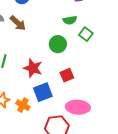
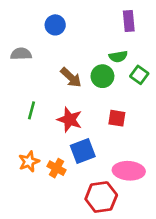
brown arrow: (18, 23) -> (71, 77), moved
green circle: (58, 44) -> (102, 76), moved
red square: (67, 75) -> (117, 118), moved, turned 32

